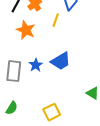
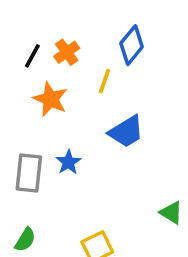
blue trapezoid: (61, 61) -> (126, 132), moved

